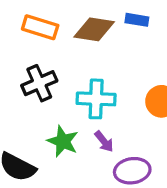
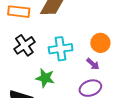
purple arrow: (104, 141) -> (93, 64), moved

